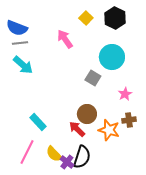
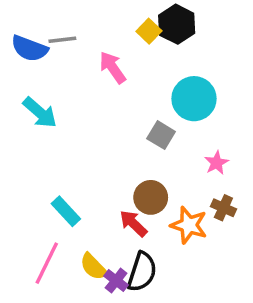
black hexagon: (115, 18) -> (177, 24), moved
gray line: (20, 43) -> (62, 40), moved
brown cross: (129, 120) -> (223, 208), turned 32

